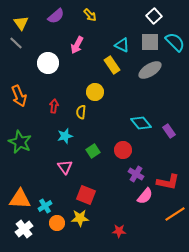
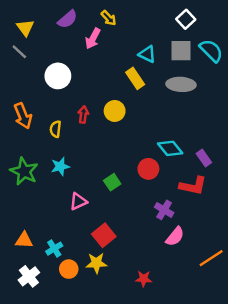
pink arrow: (77, 45) -> (93, 39), moved
gray ellipse: (150, 70) -> (181, 84), turned 35
red arrow: (54, 106) -> (83, 115), moved
yellow semicircle: (81, 112) -> (55, 129), moved
cyan star: (65, 136) -> (60, 166), moved
red circle: (123, 150) -> (148, 169), moved
pink triangle: (65, 167) -> (78, 201), turned 42
red L-shape: (168, 182) -> (193, 186), moved
red square: (86, 195) -> (104, 235), turned 30
orange triangle: (20, 199) -> (24, 240), size x0.7

